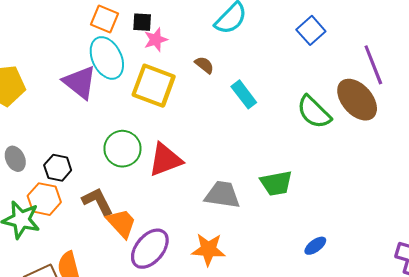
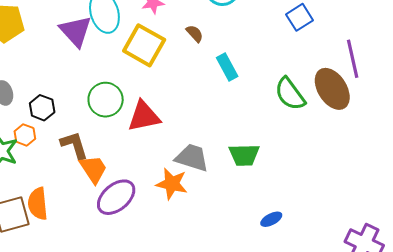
orange hexagon: (44, 199) -> (25, 135), size x0.7
orange star: (208, 249) -> (172, 184), moved

